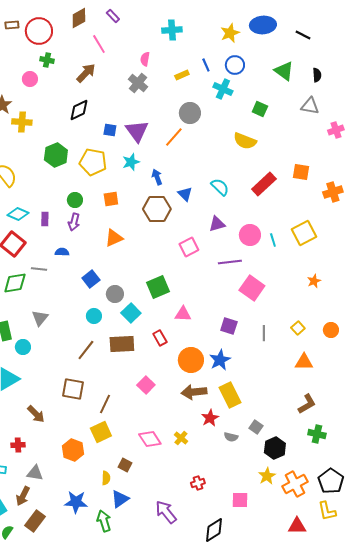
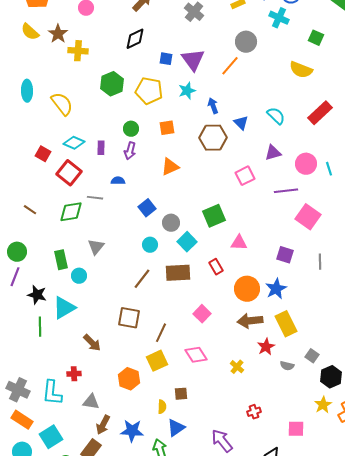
pink diamond: (150, 439) -> (196, 355), moved
brown square: (125, 465) -> (181, 394), turned -32
brown arrow: (23, 496) -> (103, 425), moved

